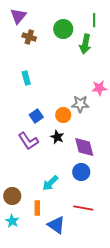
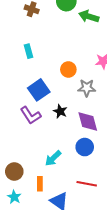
green arrow: (85, 44) -> (89, 16), turned 96
gray star: (80, 104) -> (87, 88), moved
orange circle: (63, 115) -> (68, 69), moved
blue square: (36, 116) -> (39, 90), size x1.5

